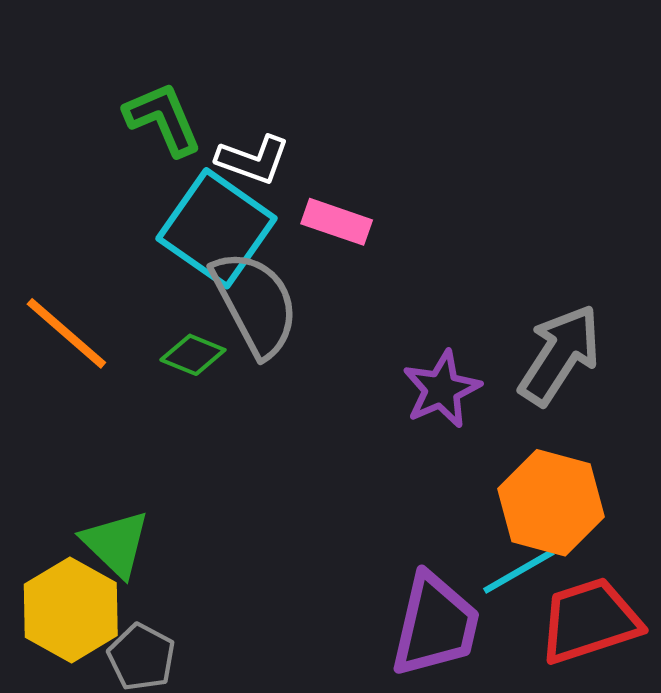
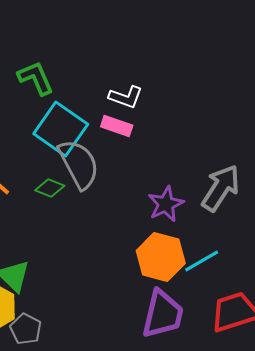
white L-shape: (253, 160) -> (126, 97), moved
orange hexagon: (551, 503) -> (161, 257), moved
cyan line: (519, 571) -> (202, 261), moved

